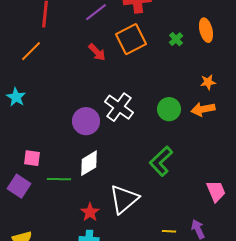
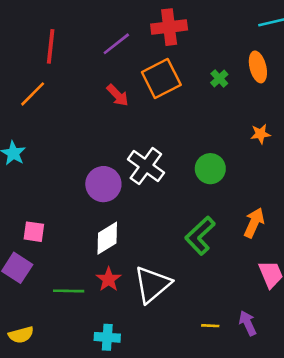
orange arrow: (203, 109) -> (254, 223), moved, turned 125
green line: (59, 179) -> (69, 291), moved
red star: (90, 212) -> (109, 279), moved

